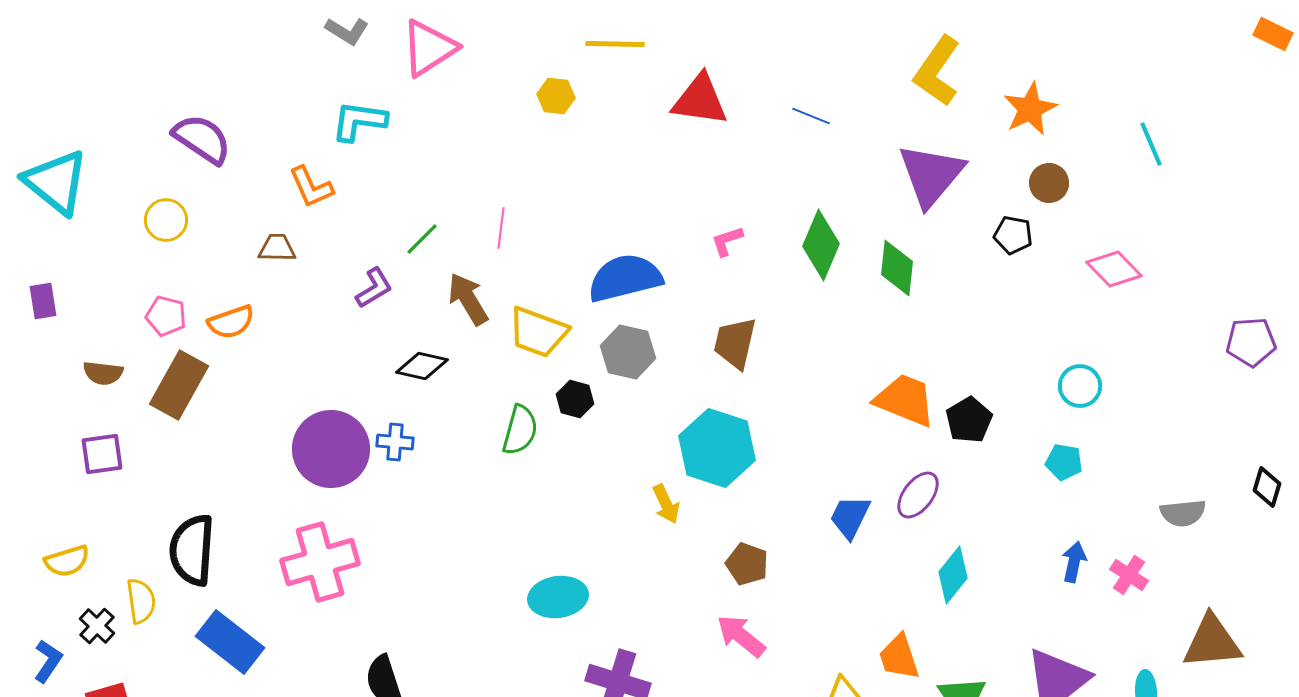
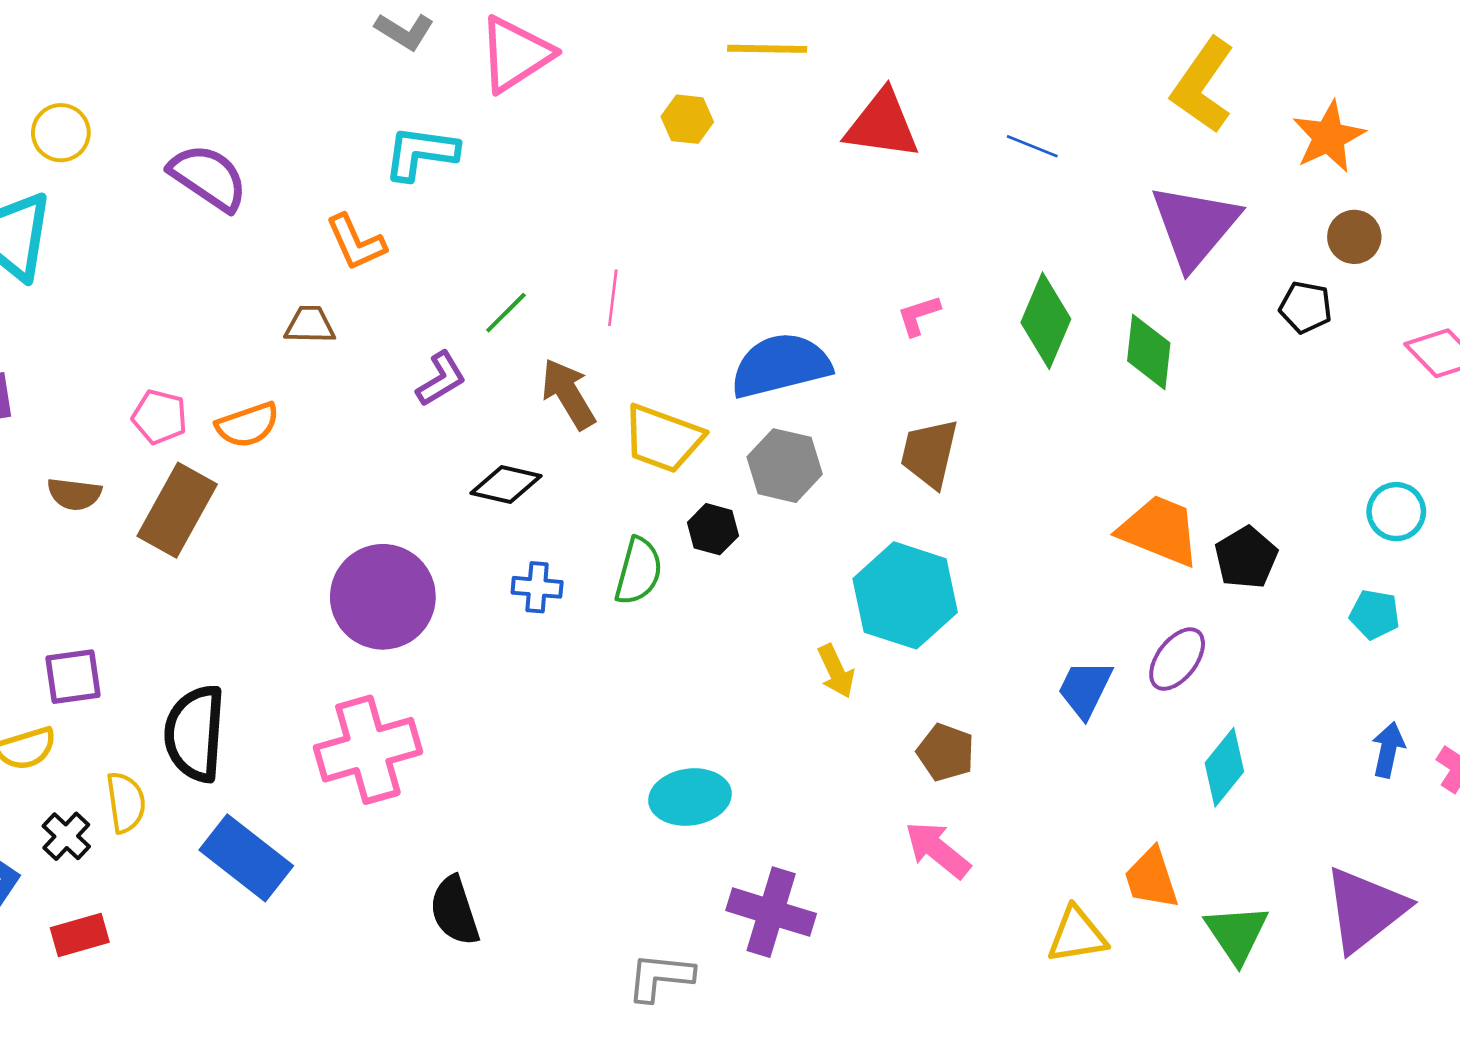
yellow circle: (166, 220) -> (61, 133), moved
blue cross: (395, 442) -> (537, 587), moved
purple square: (102, 454) -> (73, 677), moved

